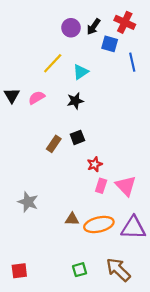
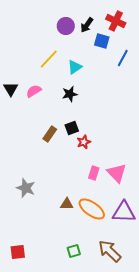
blue line: (132, 62) -> (123, 58), turned 42
red star: (95, 164) -> (84, 142), moved
orange ellipse: (99, 224) -> (92, 209), turned 48

